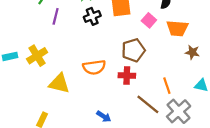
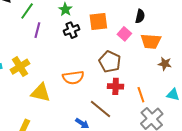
brown pentagon: (133, 50) -> (110, 62), turned -30
red cross: (127, 76) -> (116, 86), moved
brown line: (148, 104) -> (100, 109), moved

